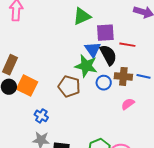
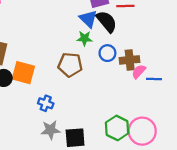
green star: (86, 66) -> (85, 38), size x0.6
brown cross: (123, 76) -> (130, 60), moved
blue line: (143, 76) -> (154, 79), moved

